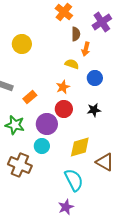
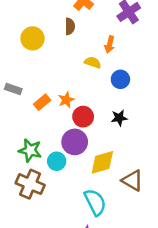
brown semicircle: (76, 34) -> (70, 26), moved
orange star: (63, 87) -> (66, 100), moved
purple circle: (47, 124) -> (75, 142), moved
green star: (15, 125) -> (30, 150), moved

